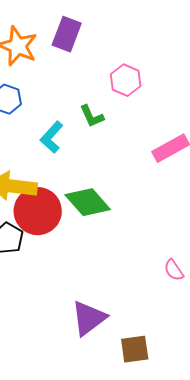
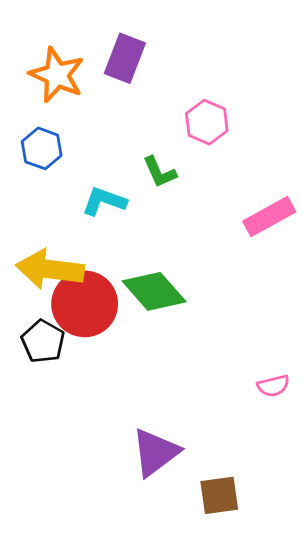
cyan L-shape: (52, 137) -> (104, 201), turned 68
pink semicircle: (174, 270) -> (273, 386), turned -70

